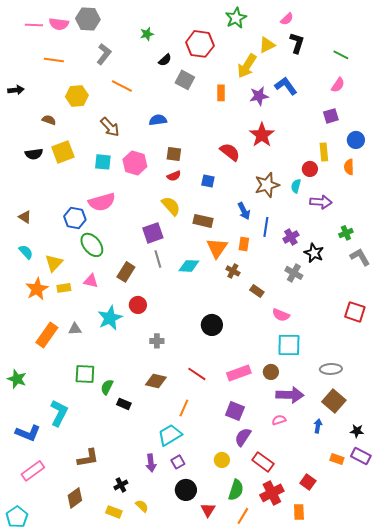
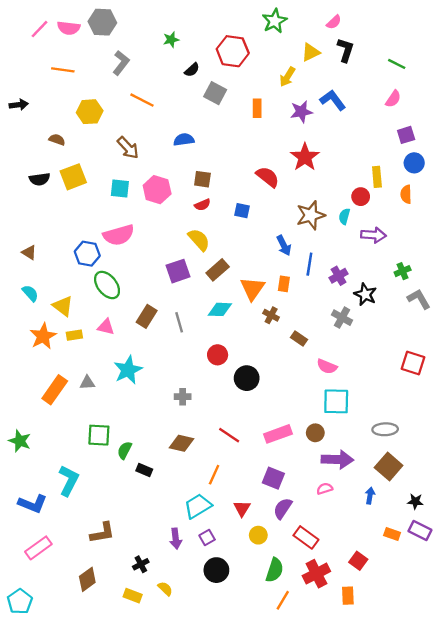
pink line: (34, 25) -> (40, 29), turned -48
yellow arrow: (247, 66) -> (287, 77), size x0.7
purple square: (331, 116) -> (406, 135), moved
brown rectangle: (203, 221) -> (218, 270), moved, turned -54
gray line: (158, 259) -> (179, 322), moved
yellow triangle: (54, 263) -> (63, 306), turned -36
red circle: (138, 305) -> (218, 355), moved
red triangle: (208, 510) -> (242, 508), moved

